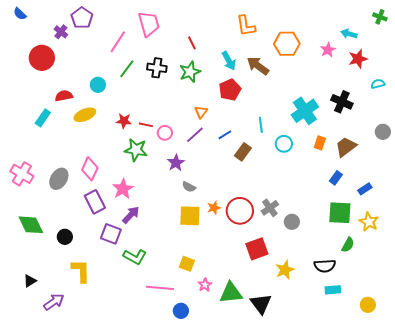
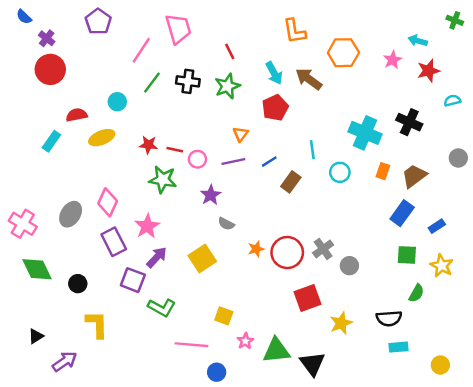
purple cross: (61, 32) -> (47, 38), moved
cyan cross: (305, 111) -> (365, 133), turned -32
purple line: (195, 135) -> (233, 162), turned 30
pink cross: (22, 174) -> (23, 224), moved
blue rectangle: (336, 178) -> (402, 213), size x1.5
green square: (340, 213) -> (407, 255), size x0.7
yellow square: (190, 216) -> (202, 258), moved, turned -35

